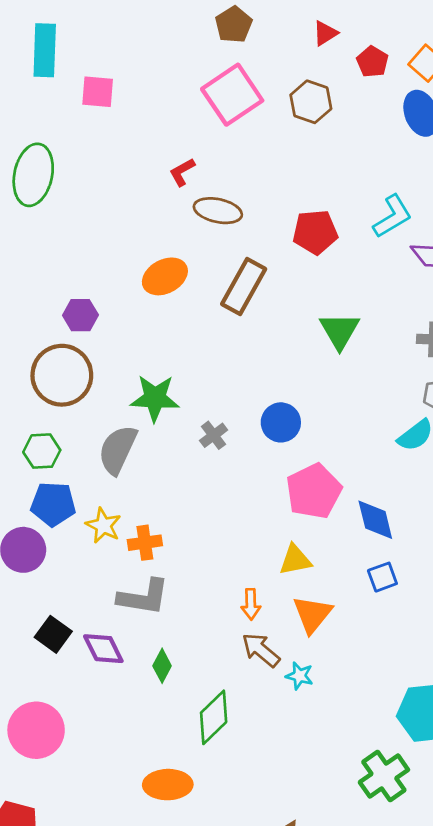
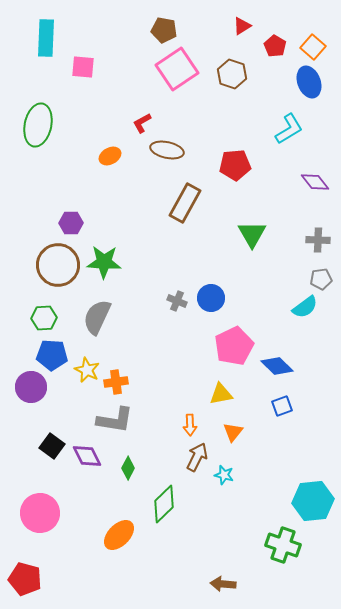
brown pentagon: (234, 25) -> (164, 30), moved, turned -30
cyan L-shape: (392, 216) -> (289, 129), moved
orange ellipse: (165, 276) -> (110, 156), moved, size x0.7
green star: (155, 398) -> (104, 262), moved
gray cross: (214, 435) -> (177, 301), moved, turned -30
blue diamond: (375, 520) -> (277, 366), turned -32
orange triangle: (312, 614) -> (233, 432), size x0.7
brown arrow: (261, 650) -> (197, 457), turned 76
green cross: (384, 776) -> (283, 545), turned -36
orange ellipse: (168, 785) -> (119, 535), moved, turned -44

